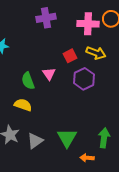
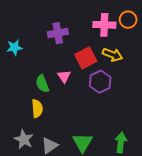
purple cross: (46, 18) -> (58, 33), moved
red square: (70, 56) -> (86, 58), size x1.5
yellow semicircle: (23, 105) -> (37, 108), turned 66

